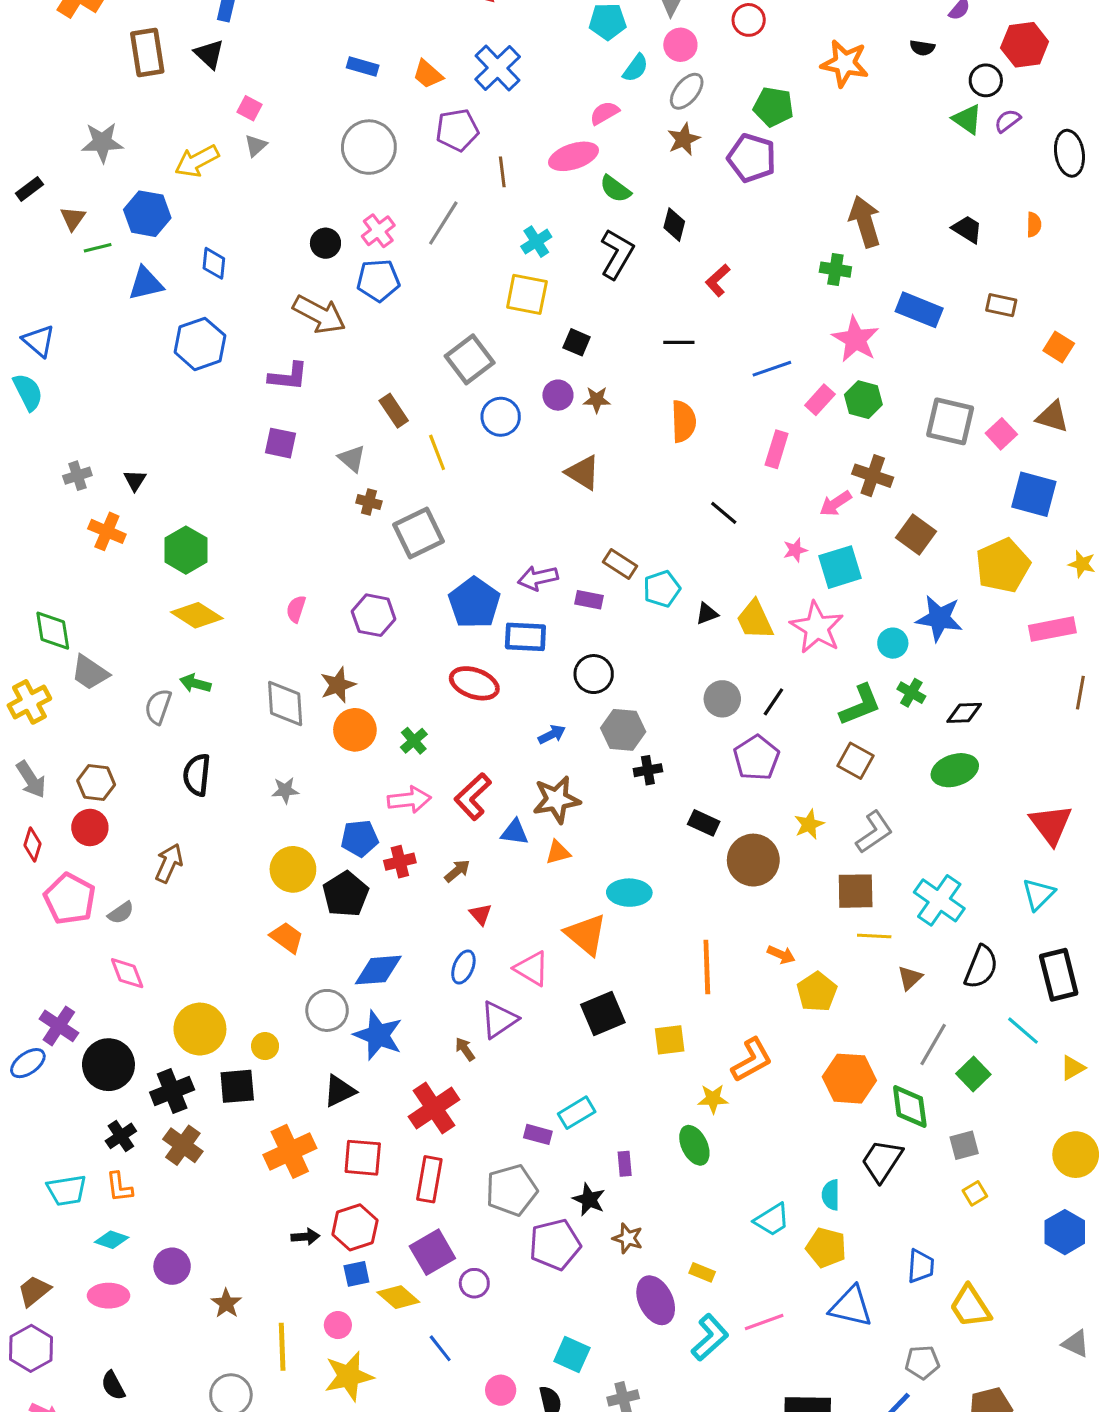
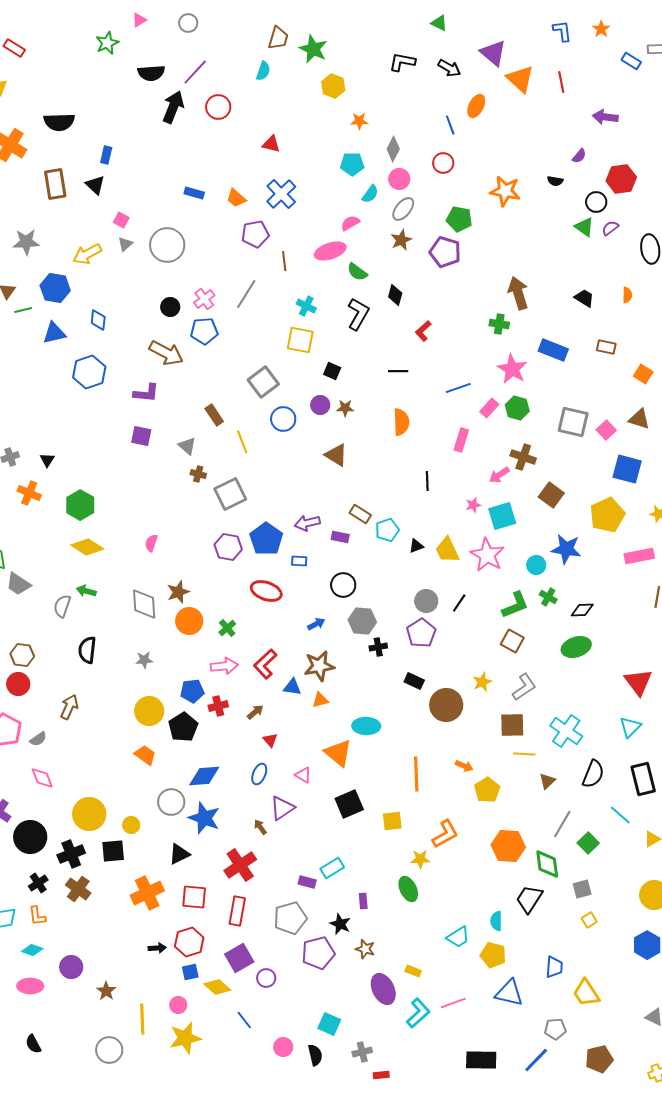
gray circle: (369, 147) -> (167, 245), moved
cyan cross: (536, 242) -> (306, 306), turned -30
black line: (724, 513) -> (427, 481), turned 48
purple hexagon: (374, 615) -> (228, 547), moved
blue rectangle: (525, 637) -> (299, 561), size x0.6
purple pentagon: (756, 758) -> (421, 633), moved
pink triangle: (532, 969) -> (303, 775), size x0.7

